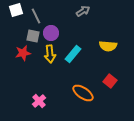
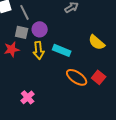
yellow semicircle: (108, 46) -> (97, 42), turned 36
cyan rectangle: (73, 54) -> (62, 50), turned 72
orange ellipse: (83, 93) -> (77, 77), moved

